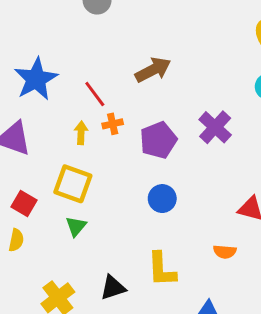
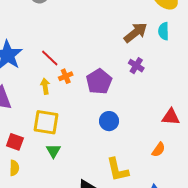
brown arrow: (153, 70) -> (136, 33), moved
purple cross: (215, 127) -> (136, 66), size x0.7
orange semicircle: (225, 252) -> (159, 150), turned -49

